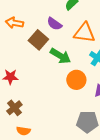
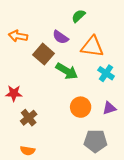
orange circle: (76, 80) -> (81, 107), moved
brown cross: (14, 108) -> (29, 118), moved

